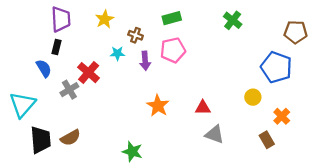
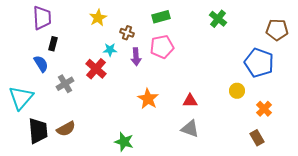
purple trapezoid: (61, 19) -> (42, 18), moved
red cross: (89, 73) -> (96, 69), moved
gray triangle: (214, 134) -> (190, 129), moved
brown rectangle: (267, 140) -> (257, 138), moved

